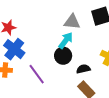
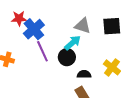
blue cross: (14, 49) -> (34, 29), moved
purple line: (37, 74) -> (42, 51), moved

